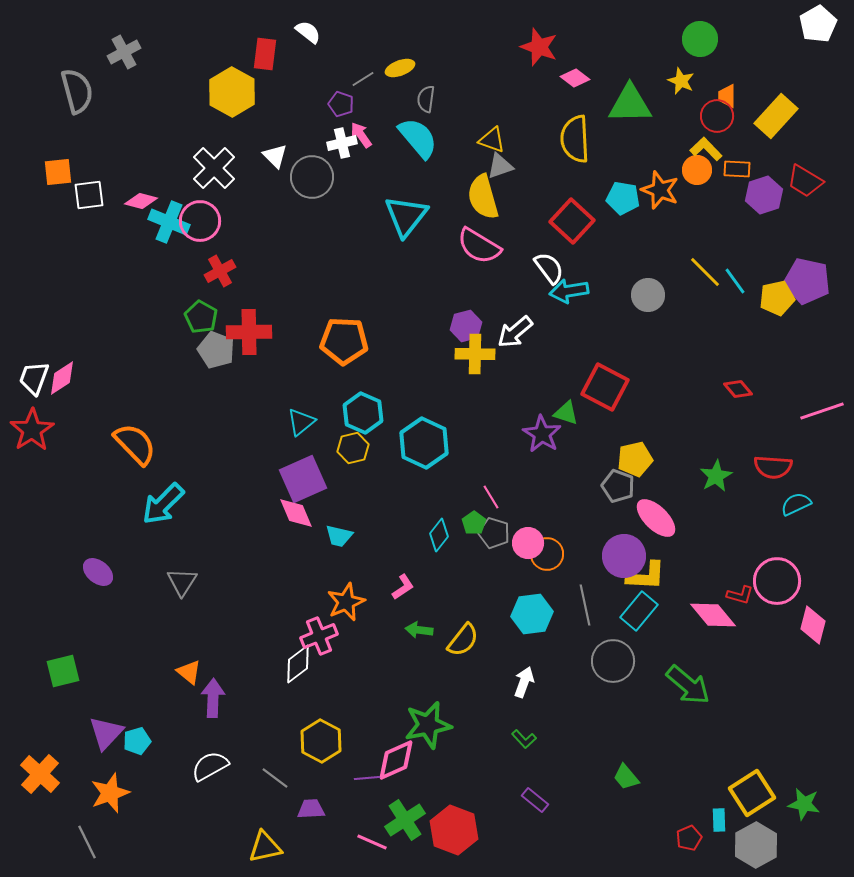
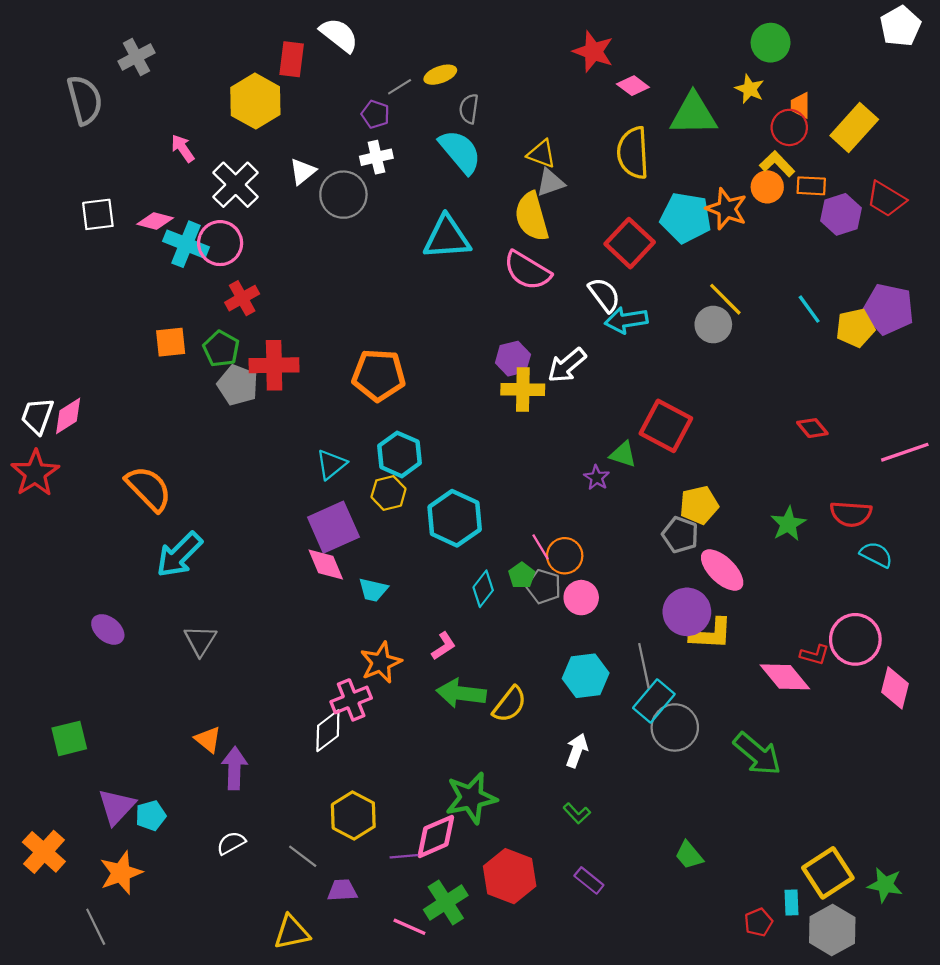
white semicircle: (308, 32) -> (339, 35), size x1.4
pink arrow: (361, 135) -> (183, 148), moved
white triangle: (275, 156) -> (303, 171), turned 36
orange square: (58, 172) -> (171, 342), moved
cyan pentagon: (623, 198) -> (686, 218), size x1.4
cyan triangle: (406, 216) -> (447, 238), turned 48
yellow line: (705, 272) -> (725, 299), moved
purple star: (542, 434) -> (597, 478), size x0.6
cyan hexagon: (424, 443) -> (455, 518), moved
cyan semicircle: (796, 504) -> (876, 555), turned 52
orange circle: (547, 554) -> (565, 556), moved
cyan rectangle: (639, 611) -> (654, 701), moved
green arrow: (419, 630) -> (461, 693), size x1.6
white semicircle: (210, 766) -> (231, 843), size x0.7
red hexagon: (454, 830) -> (510, 876), moved

